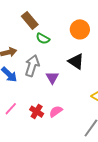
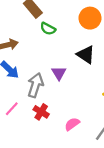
gray arrow: (32, 66) -> (35, 85), moved
pink semicircle: (56, 111) -> (72, 124), moved

